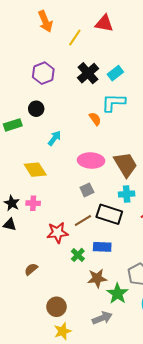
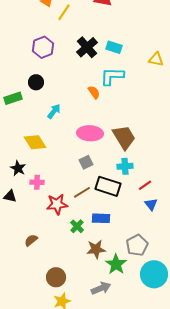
yellow line: (75, 38) -> (64, 12), moved
cyan rectangle: (115, 73) -> (114, 47), turned 56
black star: (12, 203) -> (18, 168), moved
pink cross: (33, 203) -> (37, 182), moved

